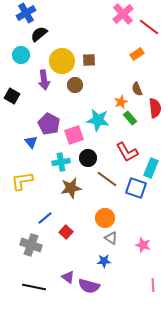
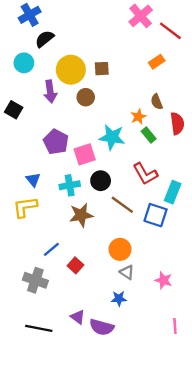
blue triangle: (31, 142) -> (33, 180), moved

